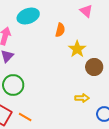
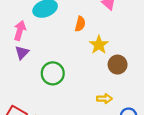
green circle: (13, 85) -> (53, 73), moved

